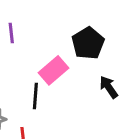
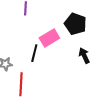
black pentagon: (88, 43) -> (75, 24), turned -30

